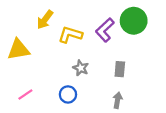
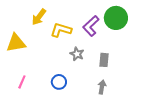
gray star: (81, 68) -> (77, 54), moved
pink line: (25, 94) -> (22, 82), turned -32

